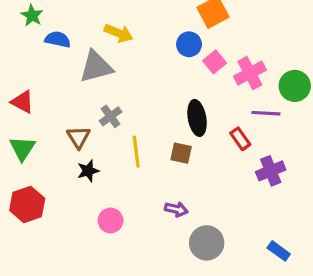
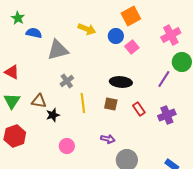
yellow arrow: (119, 33) -> (87, 29), moved
pink cross: (250, 73) -> (171, 35), moved
purple line: (266, 113) -> (164, 79), turned -60
black ellipse: (197, 118) -> (121, 82), turned -75
brown triangle: (78, 137) -> (39, 101), moved, turned -49
red rectangle: (240, 139) -> (139, 109), moved

